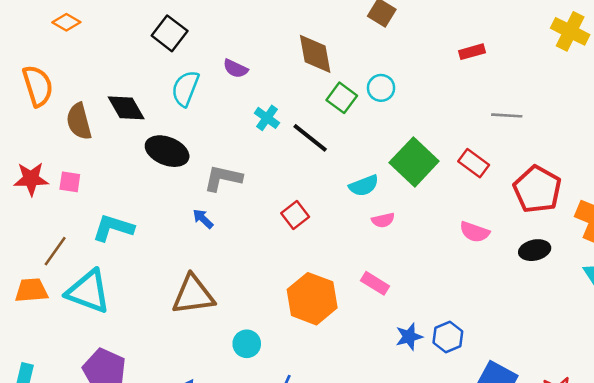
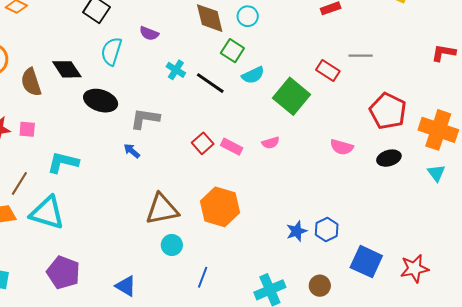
cyan circle: (381, 88) -> (248, 16), moved
red rectangle: (474, 163) -> (328, 70), moved
cyan semicircle: (364, 186) -> (253, 75), moved
pink rectangle: (375, 283) -> (232, 147), moved
brown triangle: (193, 295) -> (162, 209), moved

